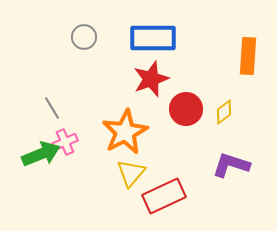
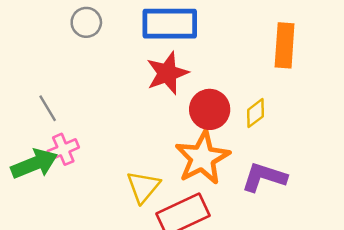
orange star: (125, 132) -> (202, 158), moved

